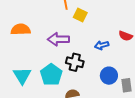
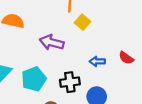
black cross: (75, 62) -> (70, 82), moved, turned -36

